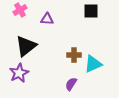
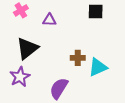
purple semicircle: (71, 84) -> (59, 88), moved, size x1.5

